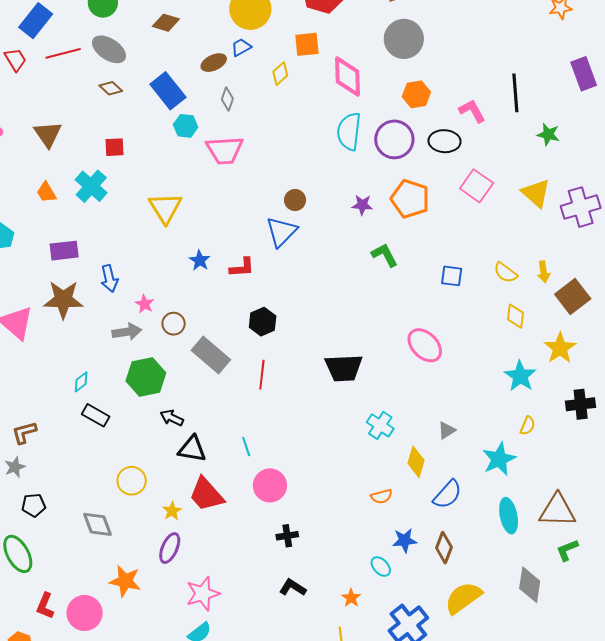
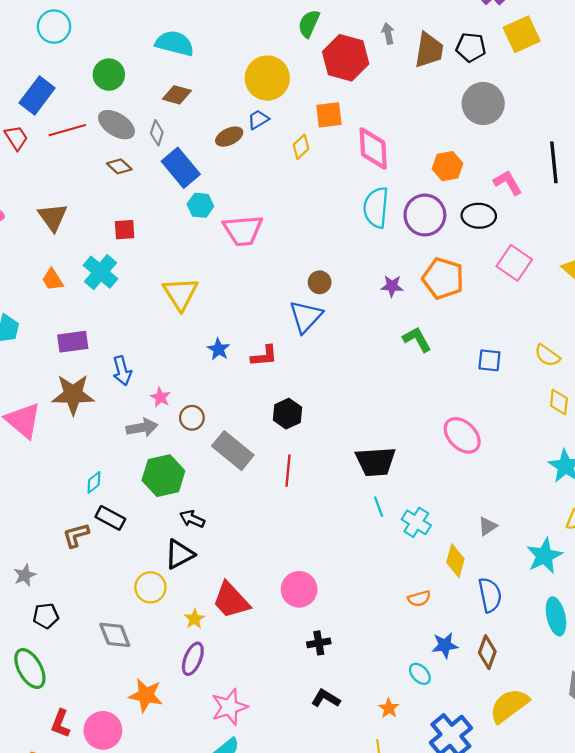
gray circle: (404, 39) -> (483, 104), moved
gray diamond: (227, 99) -> (157, 133), moved
brown L-shape: (24, 433) -> (76, 535), moved
cyan line: (246, 446) -> (379, 507), moved
black triangle: (192, 449) -> (179, 554), moved, turned -36
blue semicircle: (448, 494) -> (490, 595), turned -52

